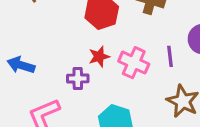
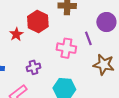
red star: (99, 57) -> (16, 34), moved

